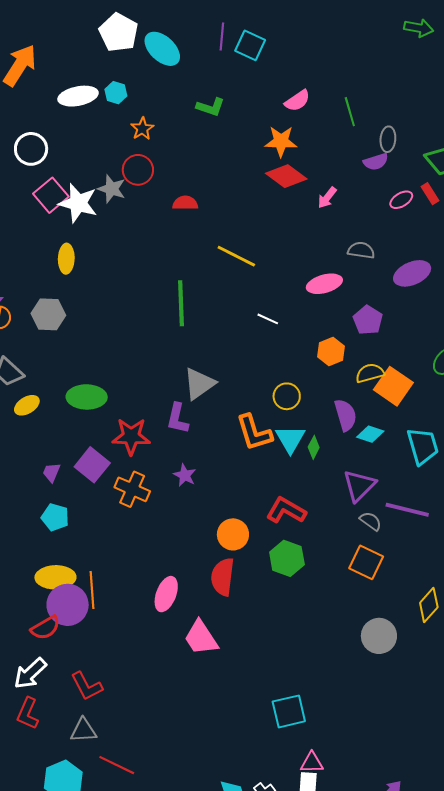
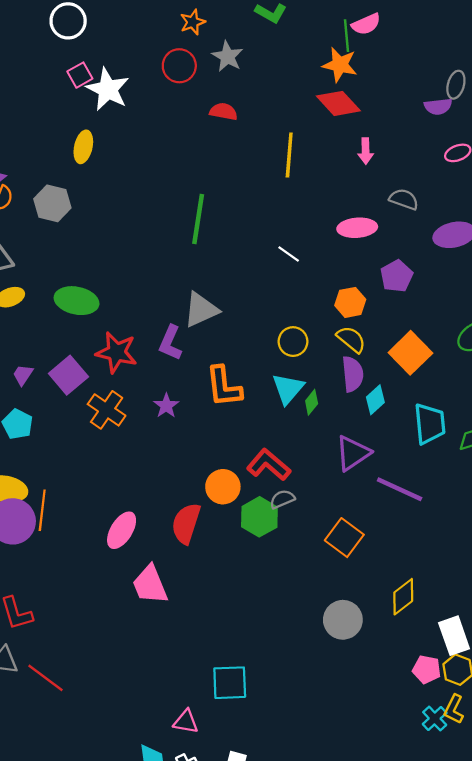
green line: (350, 112) -> (346, 36), moved
gray star: (112, 189) -> (227, 56), moved
pink square: (51, 195) -> (80, 75), size x0.7
pink arrow: (327, 198) -> (366, 151), moved, turned -50
yellow line: (236, 256) -> (289, 155), moved, turned 57
yellow semicircle: (370, 373) -> (351, 339), moved, turned 44
orange L-shape: (254, 433) -> (224, 387), moved
cyan diamond: (370, 434) -> (375, 400), turned -72
gray semicircle: (371, 521) -> (282, 499), moved, turned -70
orange circle: (233, 534) -> (223, 487), moved
pink triangle: (312, 763) -> (186, 722), moved
red line: (117, 765) -> (46, 678), moved

